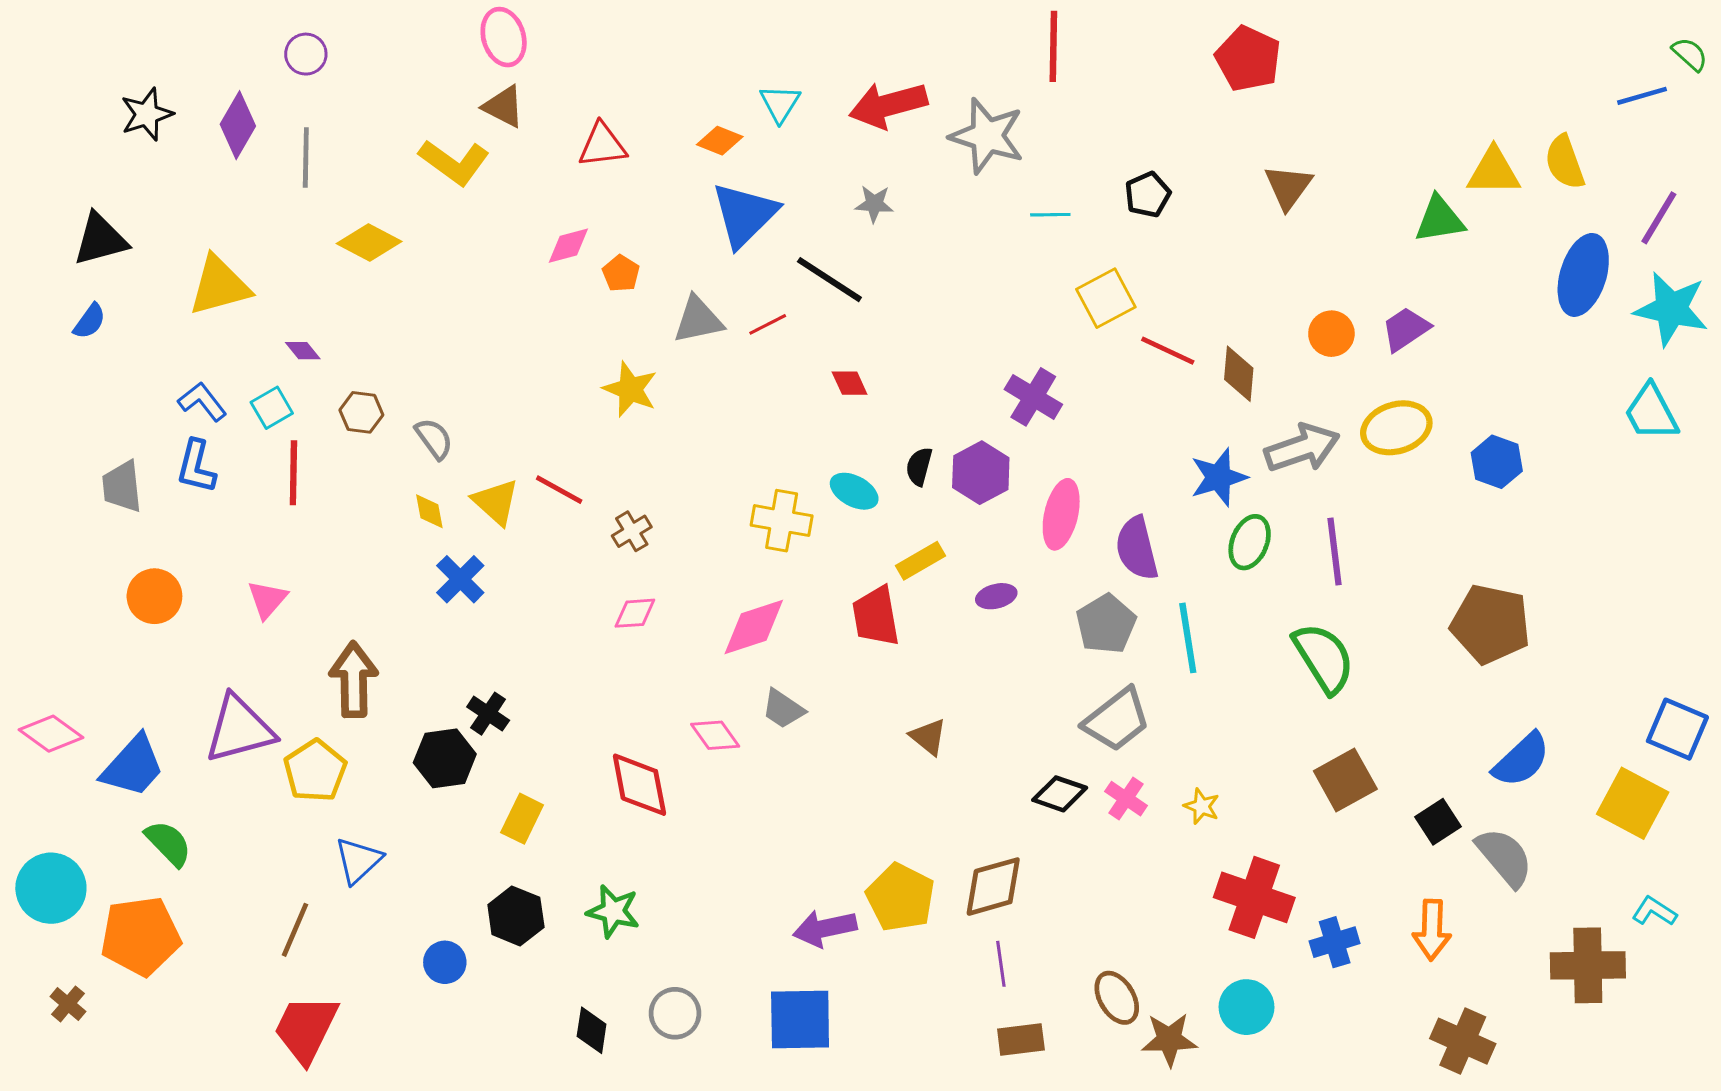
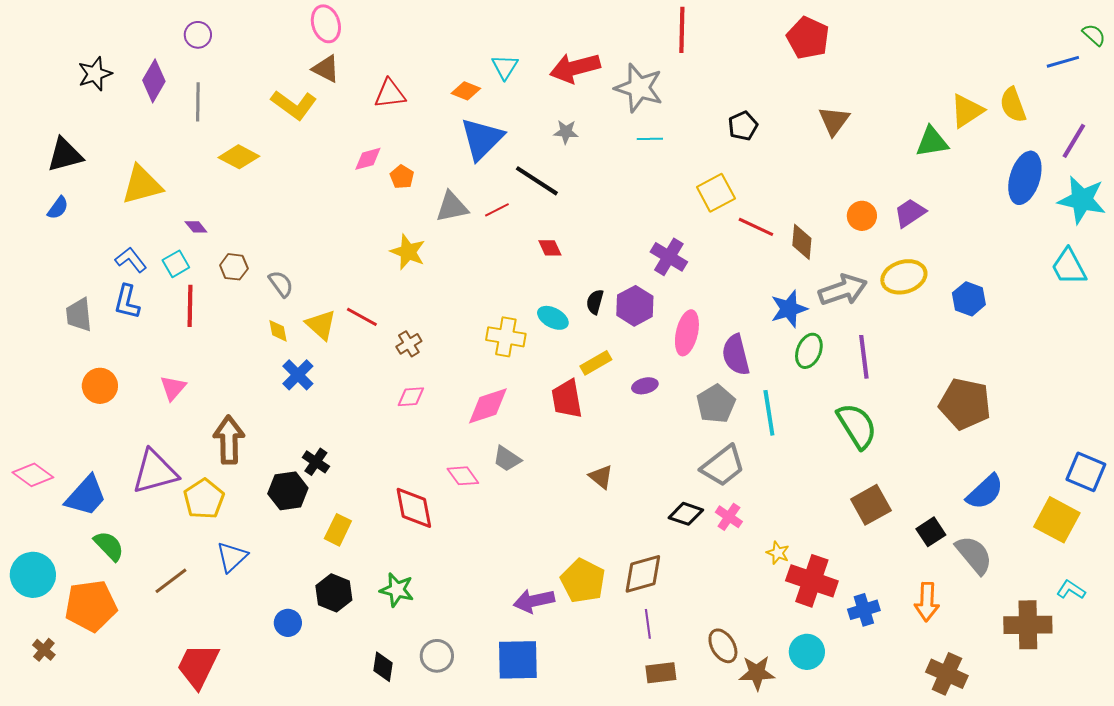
yellow triangle: (1494, 171) -> (967, 111), turned -33
cyan line: (1050, 215) -> (650, 139), moved
yellow star: (1202, 806) -> (778, 553), moved
brown line: (295, 930) -> (171, 581), moved, turned 30

